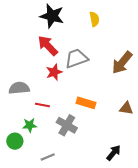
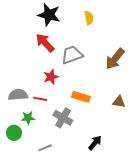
red star: (54, 72) -> (51, 77), moved
gray semicircle: (19, 88) -> (18, 95), moved
black arrow: (114, 153) -> (95, 143), moved

